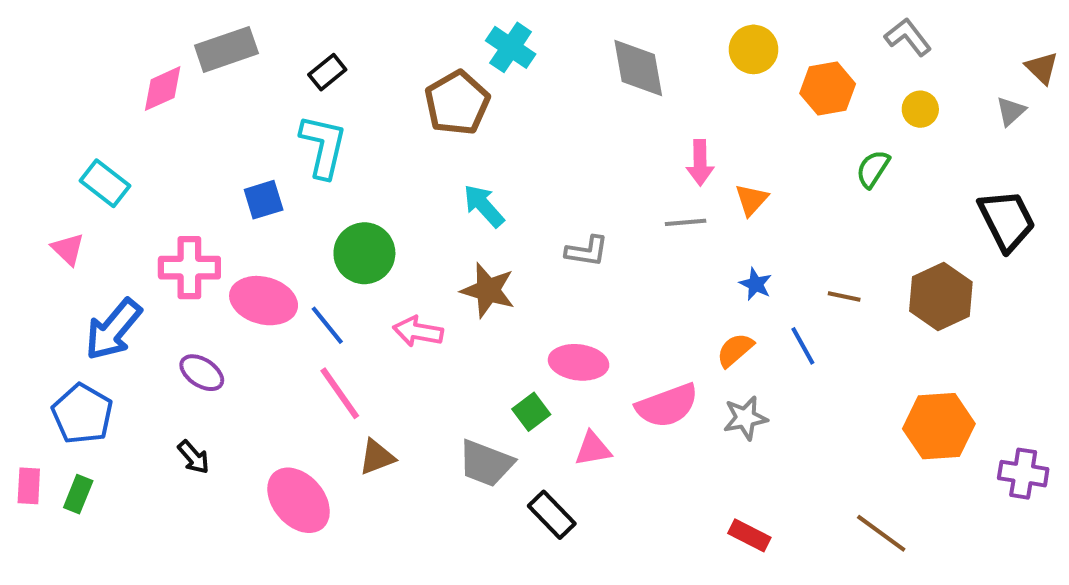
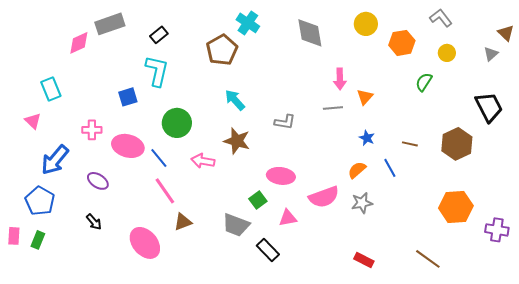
cyan rectangle: (105, 183) -> (51, 89), turned 30
pink cross: (189, 268) -> (92, 130), size x0.7

